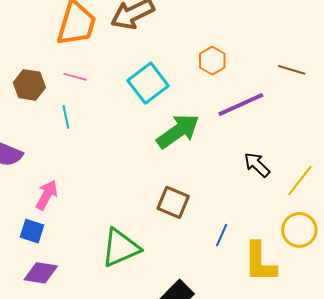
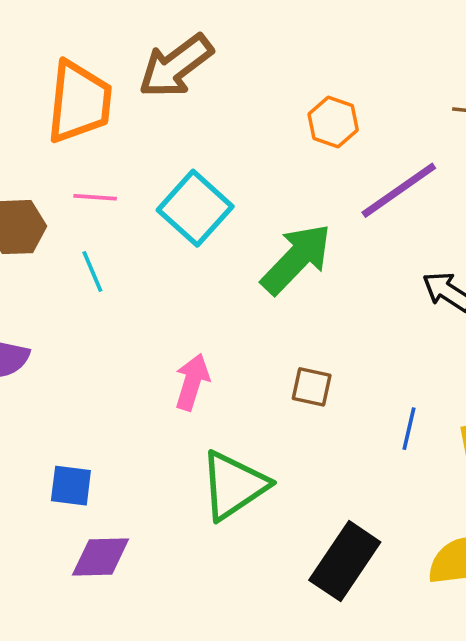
cyan square: (148, 83) -> (195, 208), moved
pink arrow: (47, 195) -> (192, 382), moved
brown square: (173, 202) -> (312, 387), size x0.7

